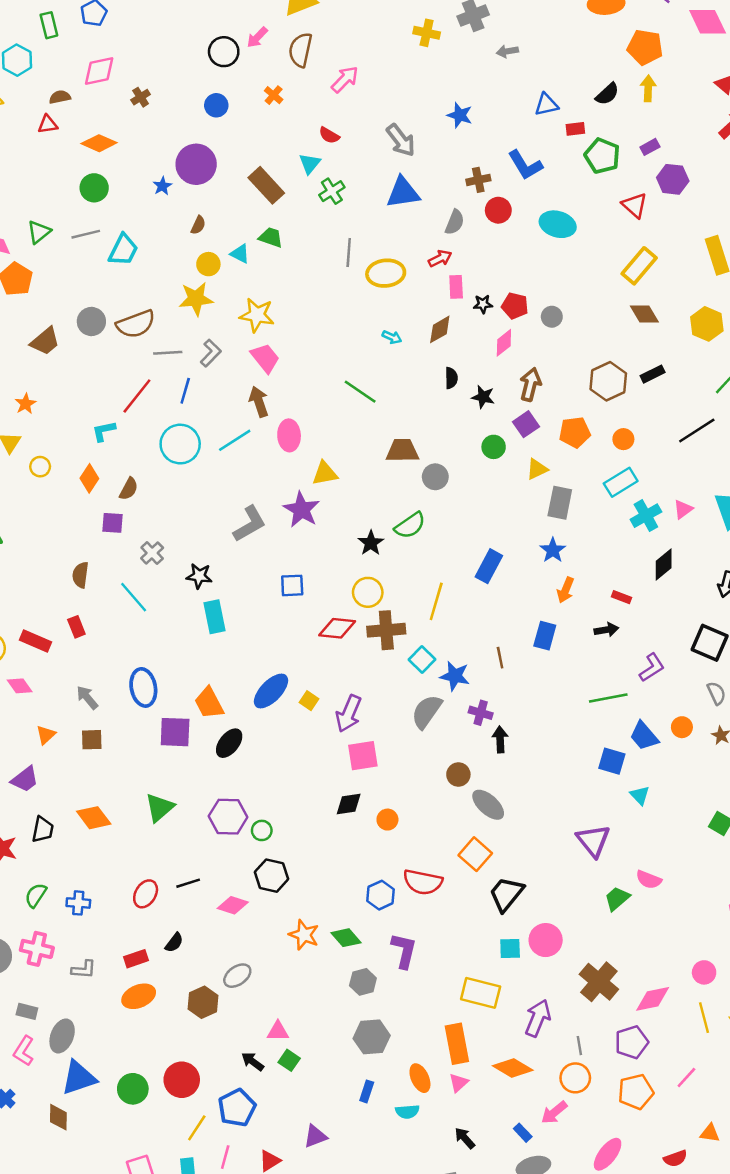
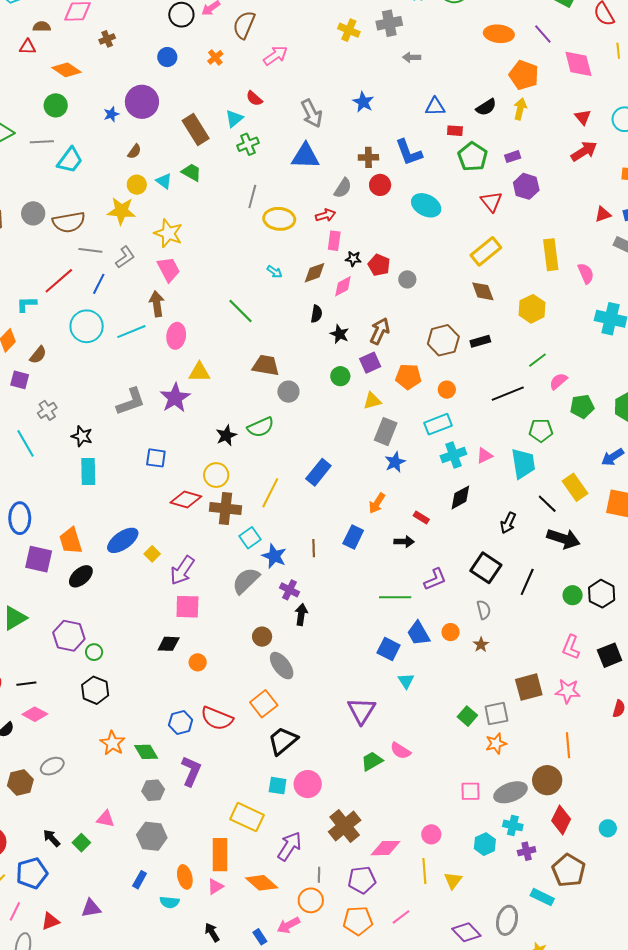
pink diamond: (504, 343) -> (343, 286), moved
blue star: (553, 550) -> (395, 462), moved
pink diamond: (233, 905) -> (35, 714), moved
pink triangle: (278, 1031) -> (106, 819), moved

